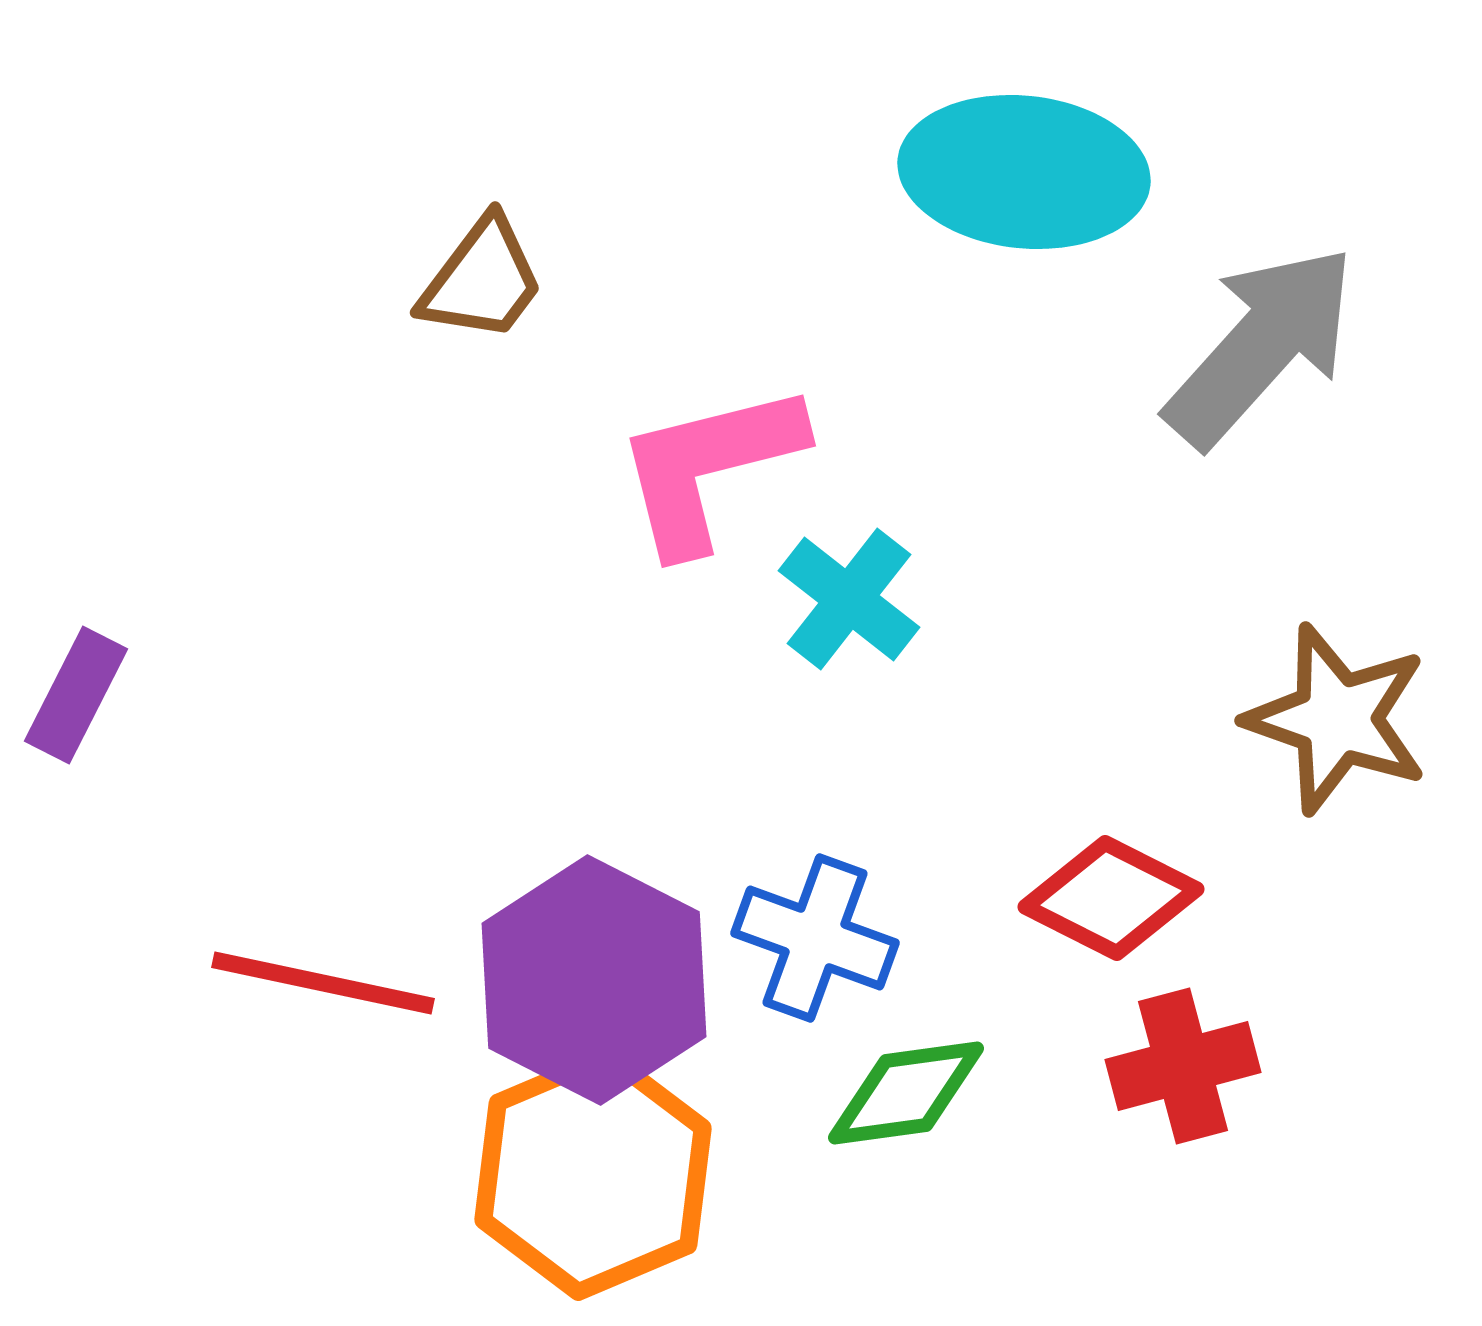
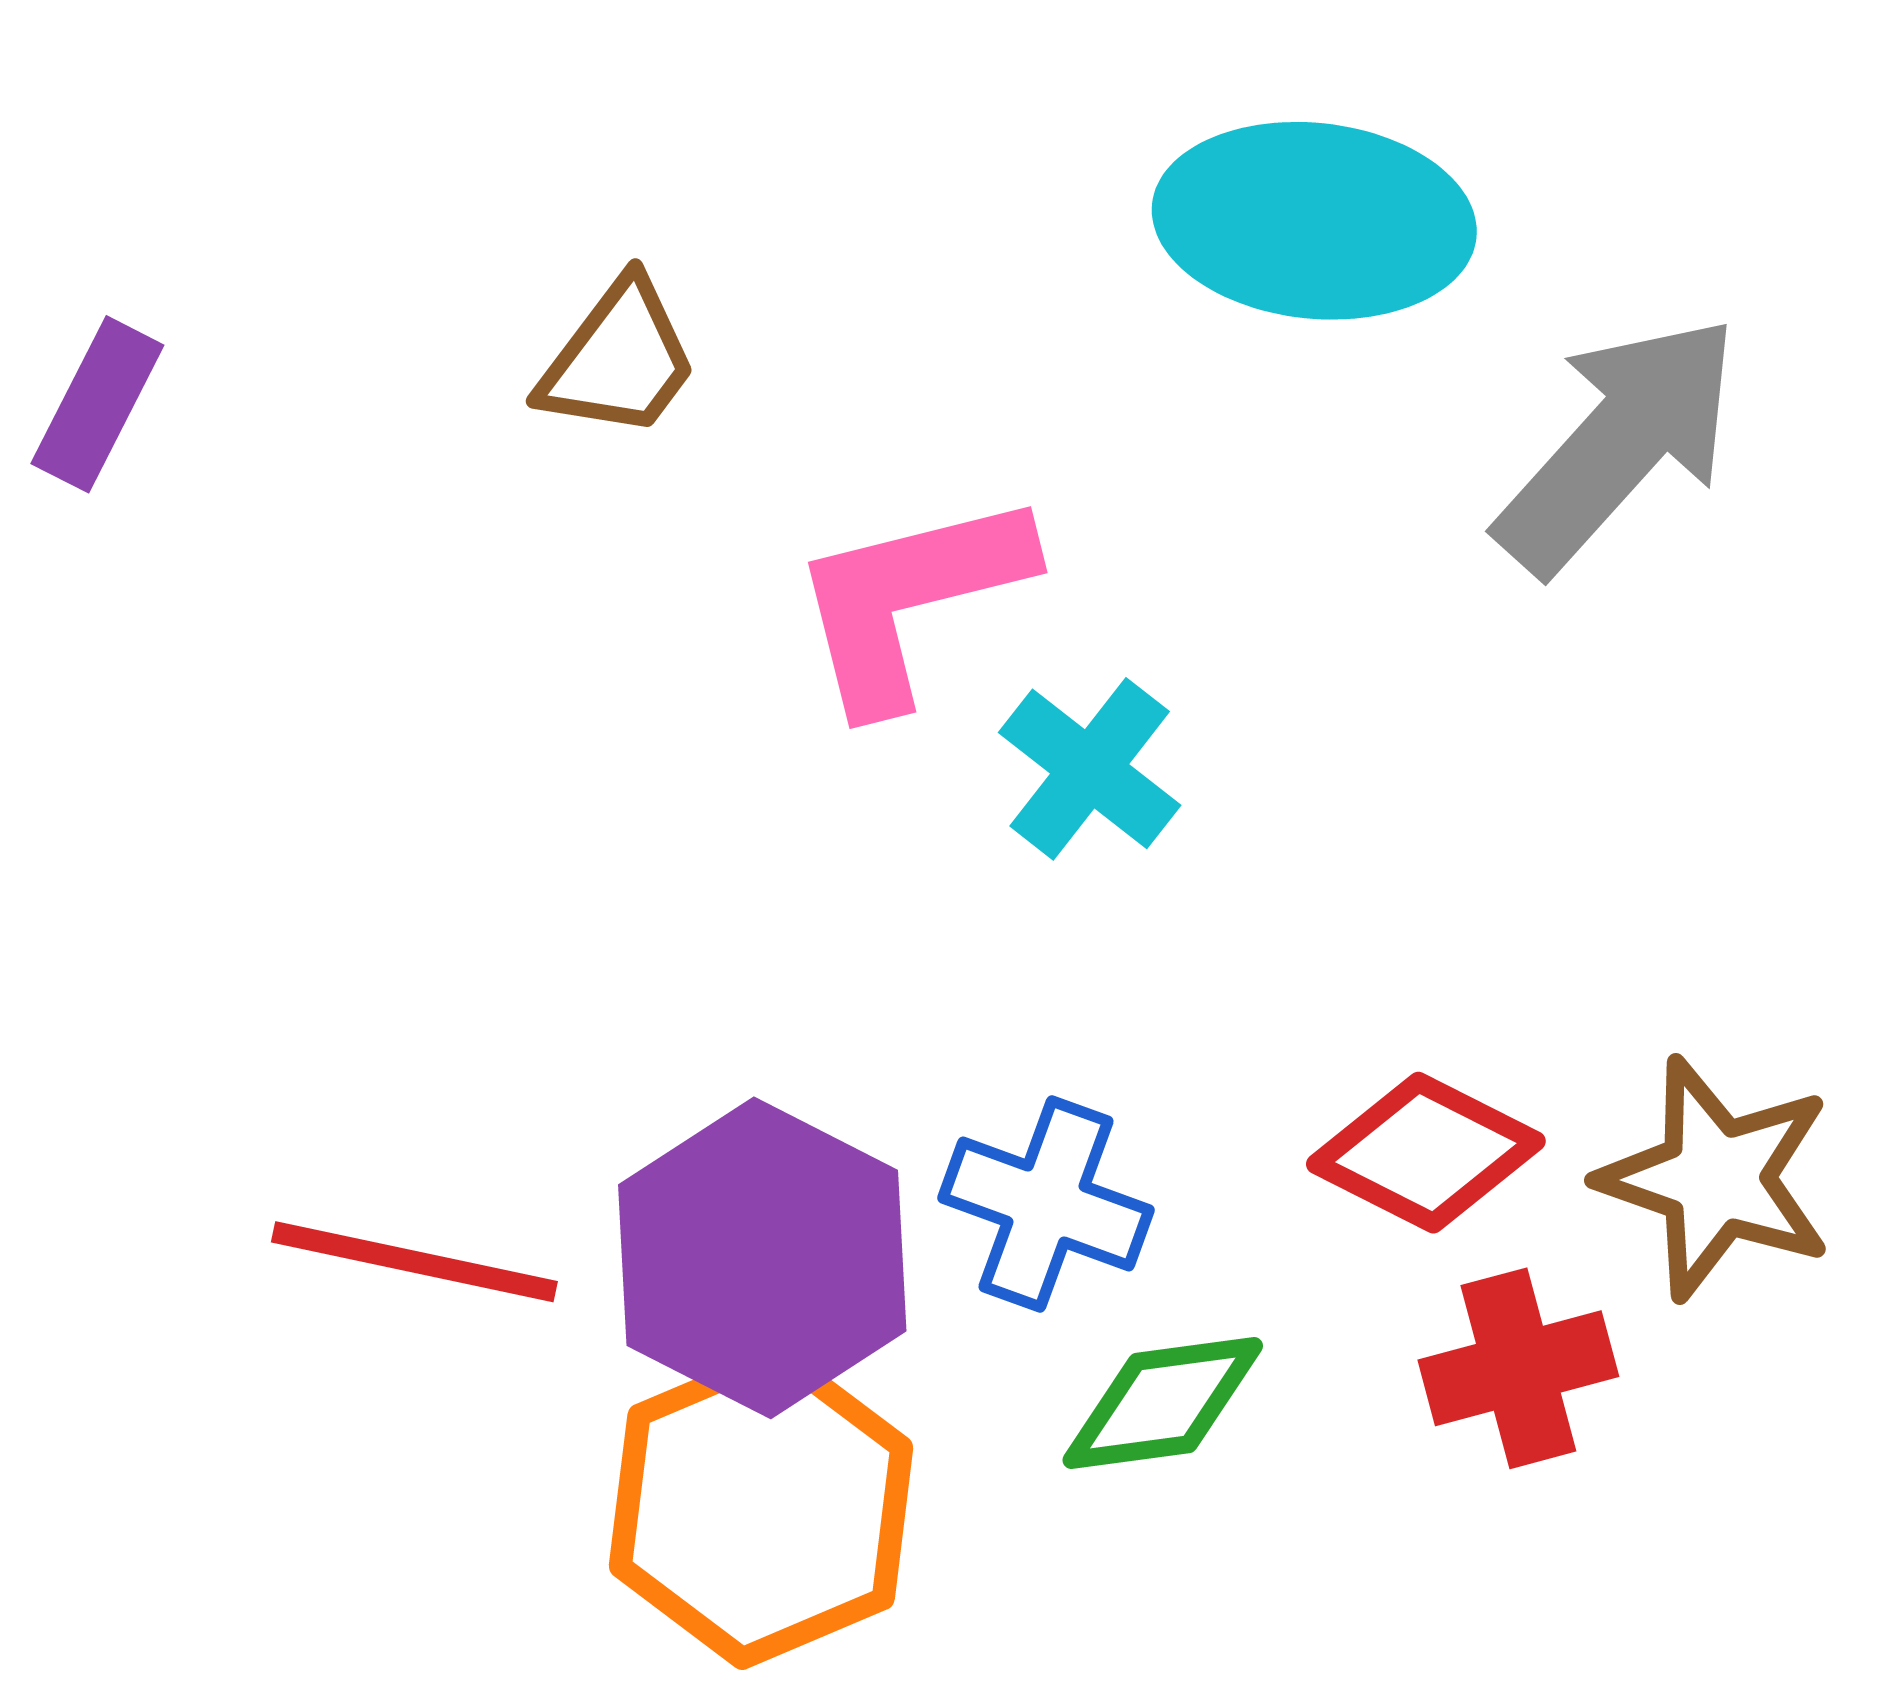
purple rectangle: (76, 695) -> (97, 404), moved
brown star: (1337, 719) -> (1716, 1178), moved

